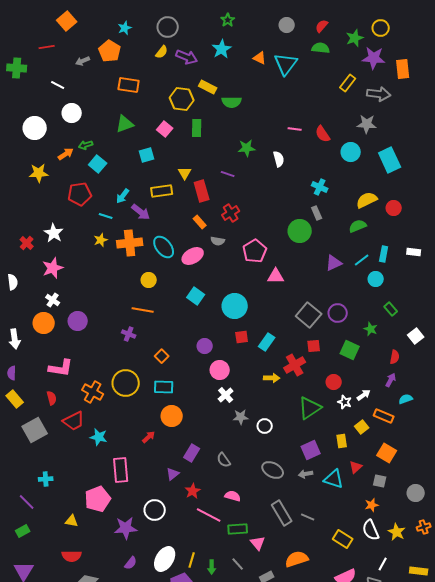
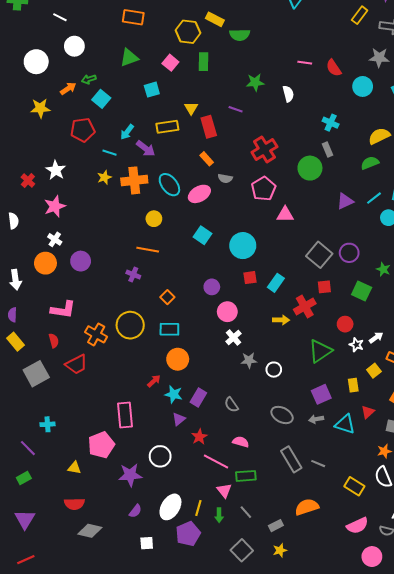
red cross: (231, 213) -> (264, 149), moved, size x1.4
cyan star: (99, 437) -> (174, 394), moved
pink triangle: (258, 543) -> (224, 490), moved

